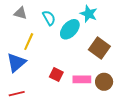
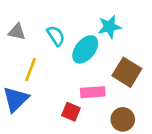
cyan star: (89, 14) -> (109, 27), turned -30
pink rectangle: (82, 79) -> (93, 92), moved
brown circle: (104, 82) -> (123, 119), moved

